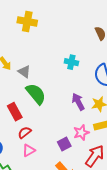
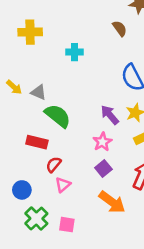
cyan cross: (71, 62) -> (75, 52), moved
red rectangle: (15, 112) -> (37, 142), turned -36
pink star: (81, 133) -> (102, 142), moved

